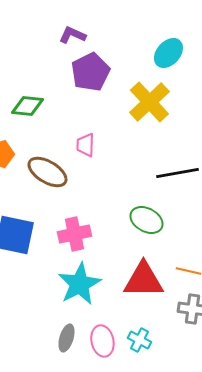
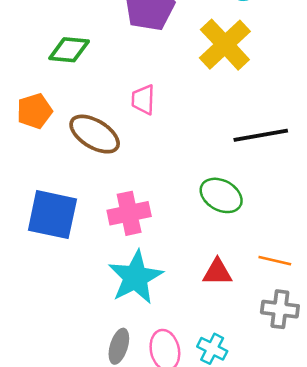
red triangle: (143, 280) -> (217, 272), size x0.6

